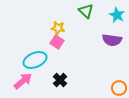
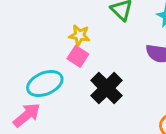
black cross: (60, 80) -> (107, 88), moved, size x1.5

